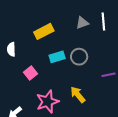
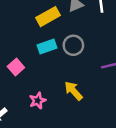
yellow rectangle: (44, 31) -> (48, 17), moved
pink star: (47, 102) -> (38, 101), size x0.6

